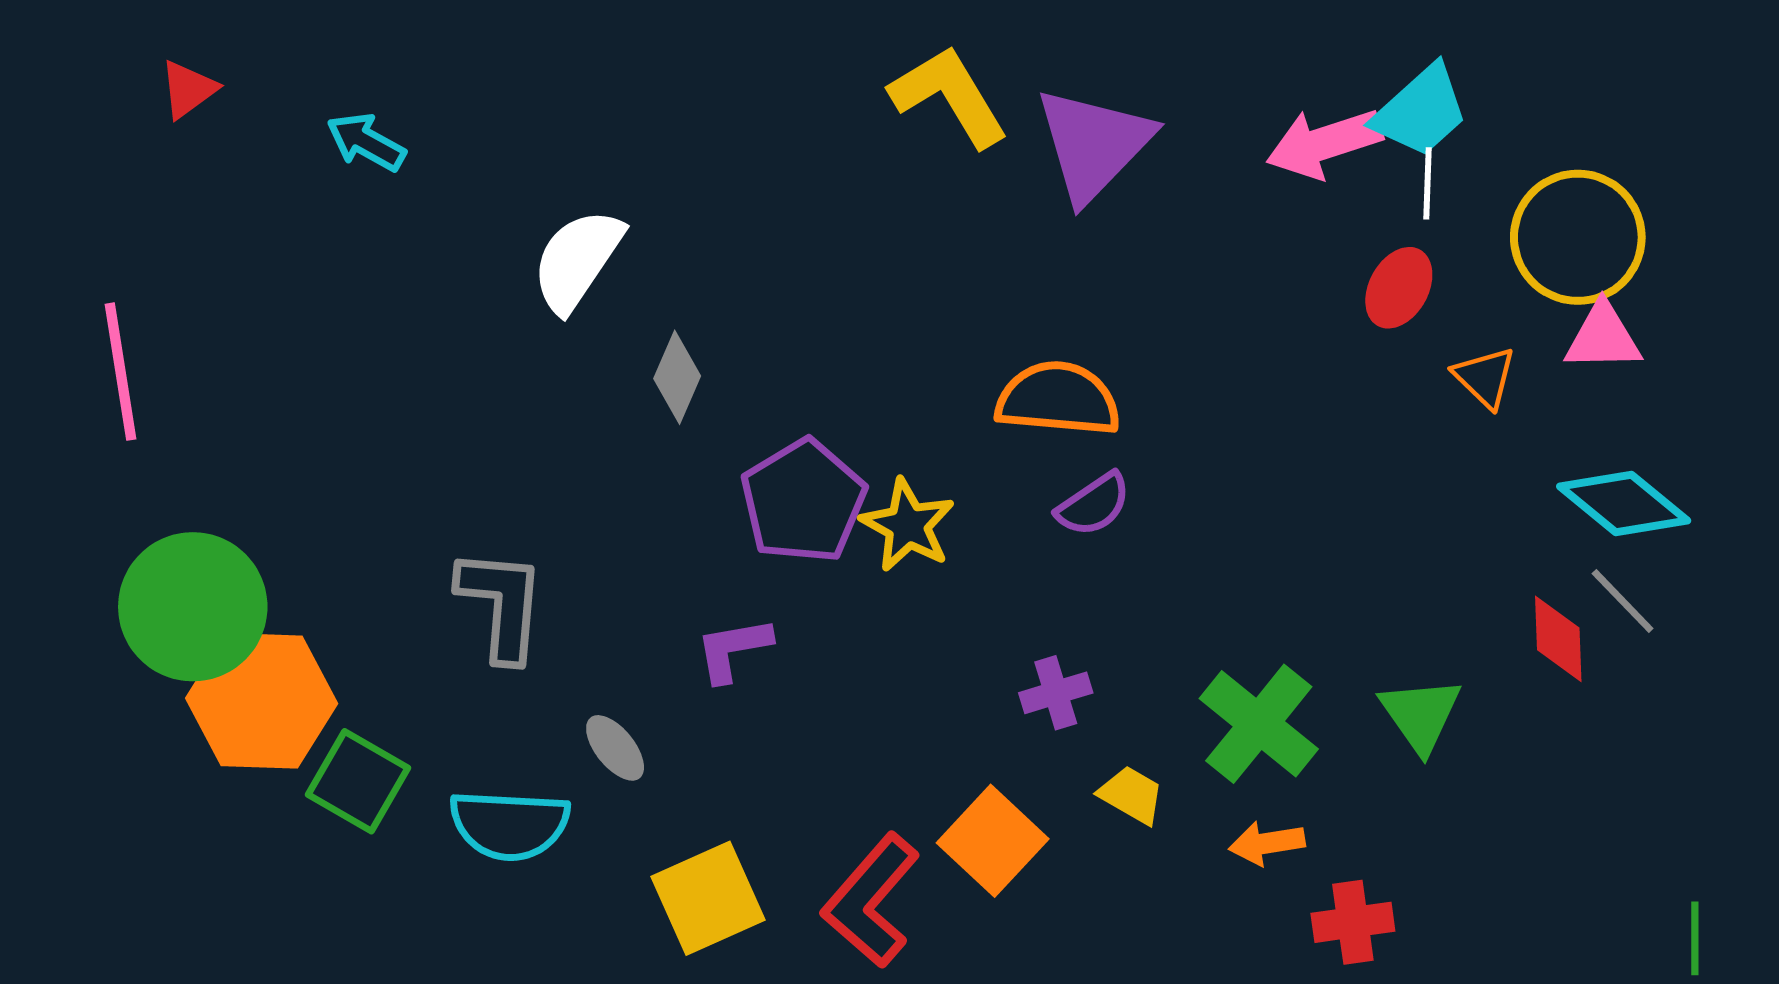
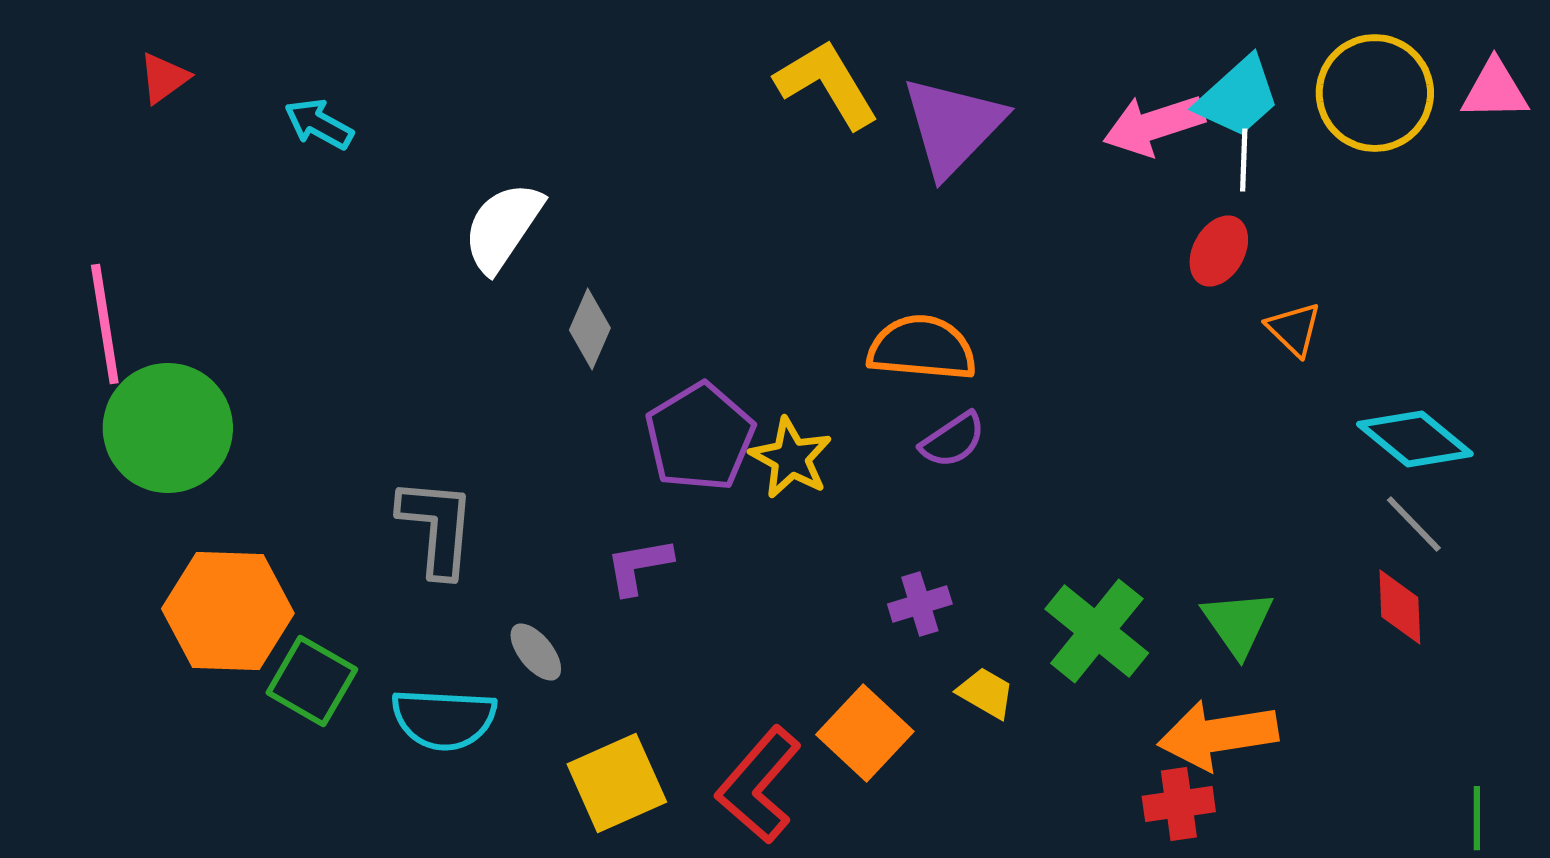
yellow circle: (1578, 237) -> (1375, 93), moved
pink triangle: (1603, 337) -> (1495, 90), moved
green circle: (193, 607) -> (168, 428), moved
red diamond: (1558, 639) -> (1400, 607), moved
orange arrow: (1267, 843) -> (1218, 735), moved, size x1.8

